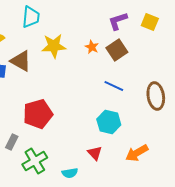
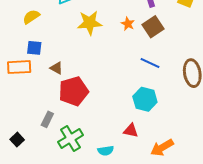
brown triangle: (21, 61) -> (56, 68), moved, size x0.6
red triangle: (95, 153) -> (131, 130), turned -35
orange arrow: (137, 153) -> (162, 148), moved

